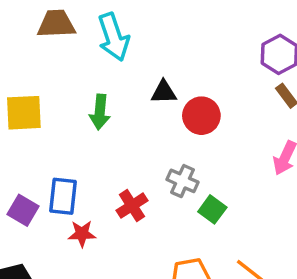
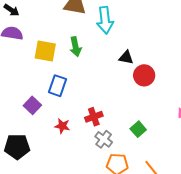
green arrow: (100, 112) -> (76, 47), moved, turned -30
gray cross: (183, 181) -> (104, 139), moved
blue rectangle: (63, 196) -> (57, 86), moved

